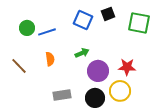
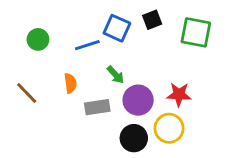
blue line: (47, 32) -> (87, 45), moved
green arrow: (82, 53) -> (116, 75), turned 72
gray rectangle: (62, 95) -> (97, 107), moved

